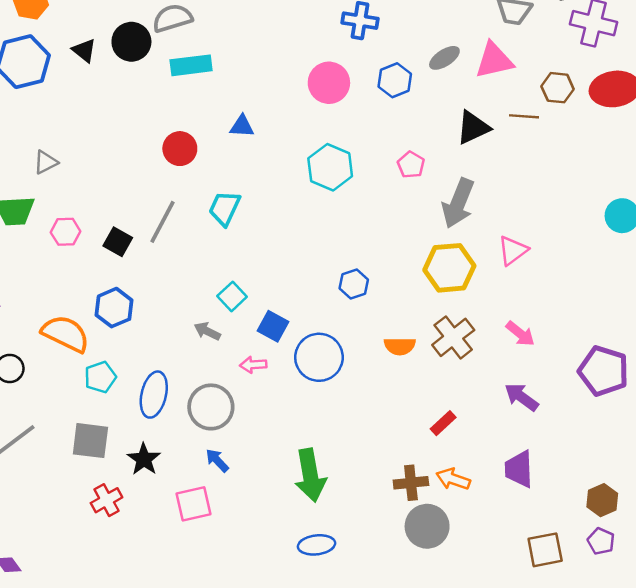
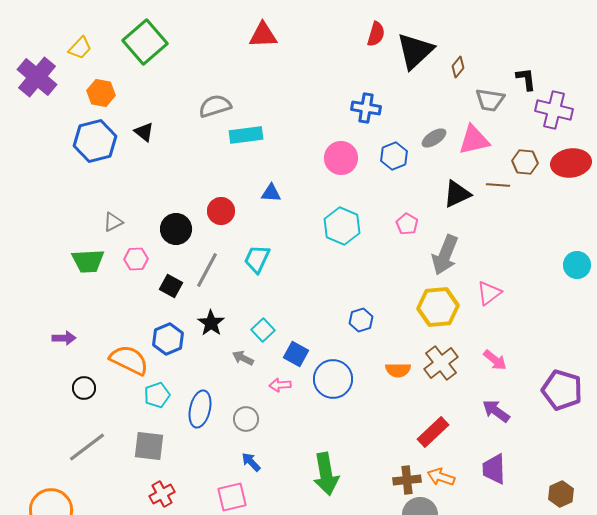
black circle: (131, 42) -> (176, 229), moved
cyan rectangle: (191, 65) -> (246, 135), moved
pink hexagon: (66, 232) -> (136, 259), moved
gray circle: (211, 407) -> (246, 419), size x0.7
red rectangle: (443, 423) -> (433, 432), size x1.5
black star: (144, 459) -> (211, 323), moved

